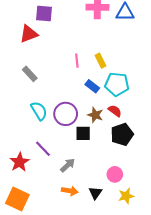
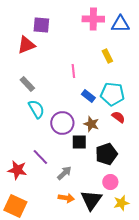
yellow rectangle: (100, 61) -> (107, 56), moved
cyan semicircle: (39, 111) -> (36, 109), moved
red semicircle: (115, 111) -> (118, 117), moved
black pentagon: (122, 134) -> (106, 154), moved
red star: (19, 162) -> (17, 170), turned -30
black triangle: (95, 193) -> (91, 200), size x1.6

